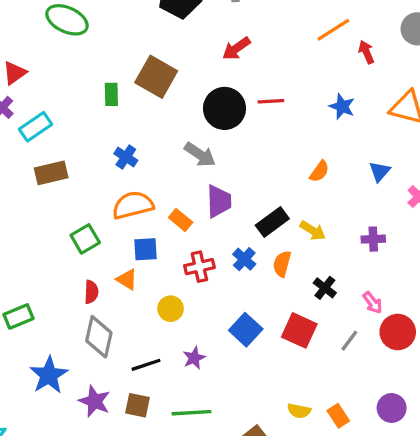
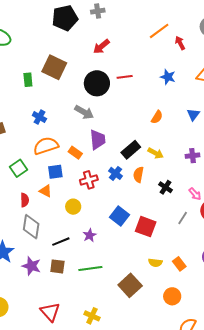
red square: (299, 330) -> (146, 227), moved

